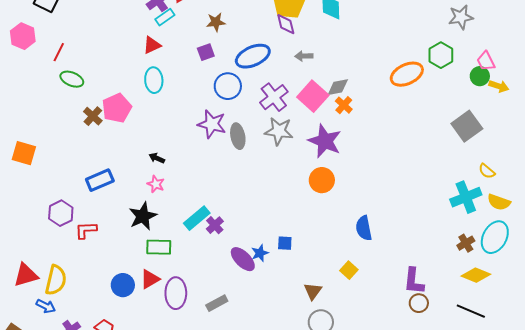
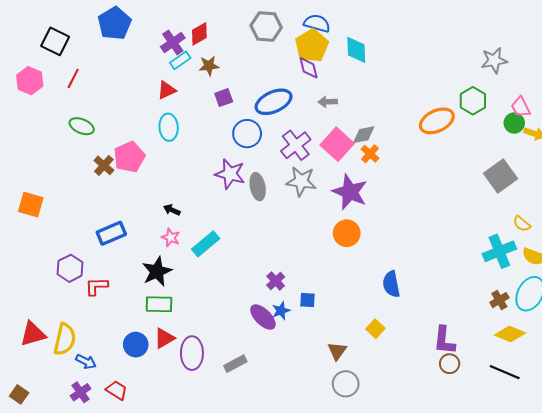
brown star: (216, 22) -> (209, 66), moved
red line: (59, 52) -> (73, 78), moved
cyan rectangle: (197, 218) -> (206, 244), moved
purple cross: (215, 225) -> (276, 281), moved
green rectangle: (159, 247) -> (159, 304), moved
blue arrow: (46, 306) -> (86, 362), moved

